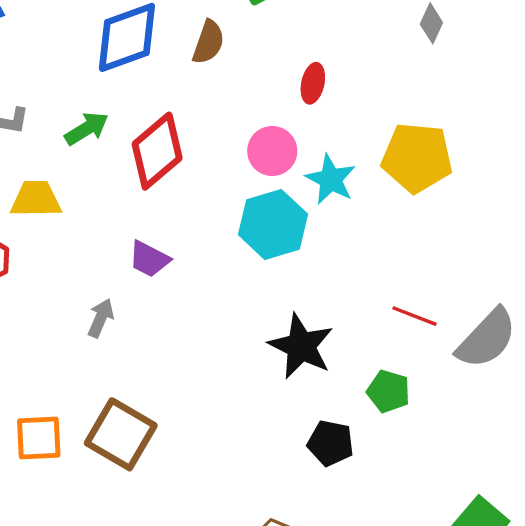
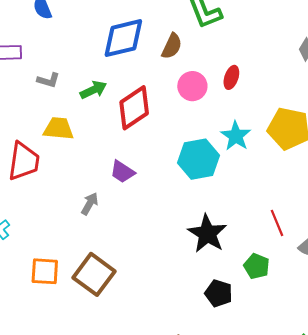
pink circle: (272, 151) -> (192, 86), moved
red line: (415, 316) -> (277, 223), turned 40

